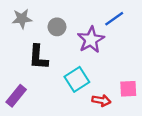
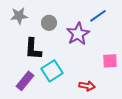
cyan square: (77, 79) -> (52, 71), moved
pink square: (128, 89) -> (110, 61), moved
purple rectangle: (16, 96) -> (25, 81), moved

